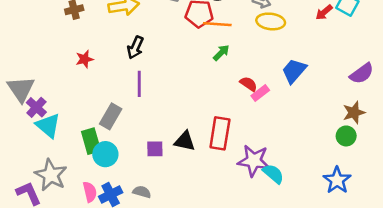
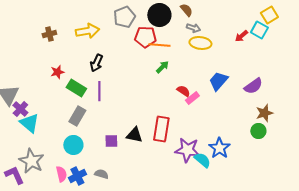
purple semicircle: (362, 73) -> (253, 86), moved
green rectangle: (91, 141) -> (76, 88), moved, turned -42
blue star: (337, 180) -> (219, 148), moved

